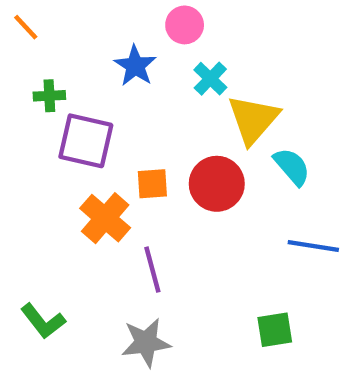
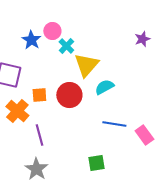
pink circle: (185, 25) -> (52, 31), moved
cyan semicircle: (292, 167) -> (104, 87), turned -78
gray star: (146, 343) -> (36, 169), turned -30

